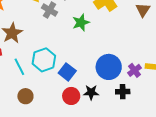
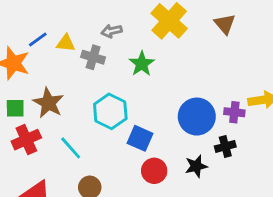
cyan hexagon: (44, 60) -> (110, 111), moved
purple cross: (134, 70) -> (234, 112), turned -32
black star: (91, 92) -> (196, 166), moved

